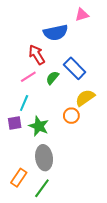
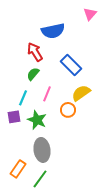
pink triangle: (82, 15) -> (90, 14), moved, turned -32
pink line: (28, 77) -> (47, 94), moved, turned -35
green semicircle: (52, 78) -> (33, 74), moved

